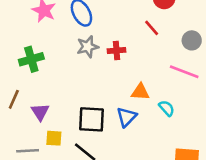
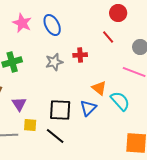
gray star: (88, 47) -> (54, 62), moved
orange triangle: (140, 92) -> (99, 88), turned 35
cyan semicircle: (167, 108) -> (120, 101), size x1.5

